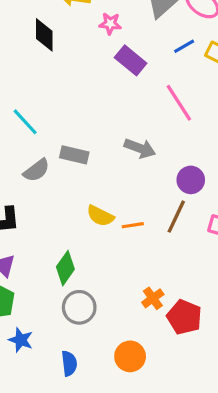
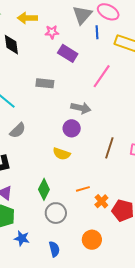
blue line: (184, 46) -> (97, 32), moved, turned -56
pink line: (179, 103) -> (102, 76), turned 75
gray rectangle: (74, 155) -> (45, 83), moved
purple circle: (191, 180) -> (72, 128), moved
orange line: (133, 225) -> (83, 189), moved

